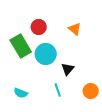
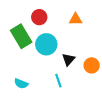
orange triangle: (75, 29) -> (75, 19), turned -40
orange circle: (91, 91) -> (92, 65), moved

